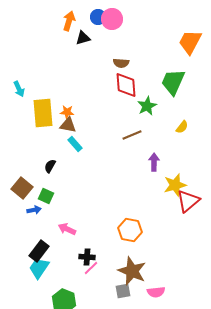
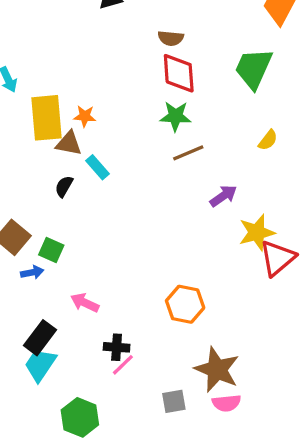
green star: (147, 106) -> (176, 116), moved, turned 30
brown triangle: (68, 125) -> (69, 143), moved
purple arrow: (154, 162) -> (223, 196), turned 54
black semicircle: (50, 166) -> (64, 186), moved
brown star: (132, 271) -> (217, 370), moved

